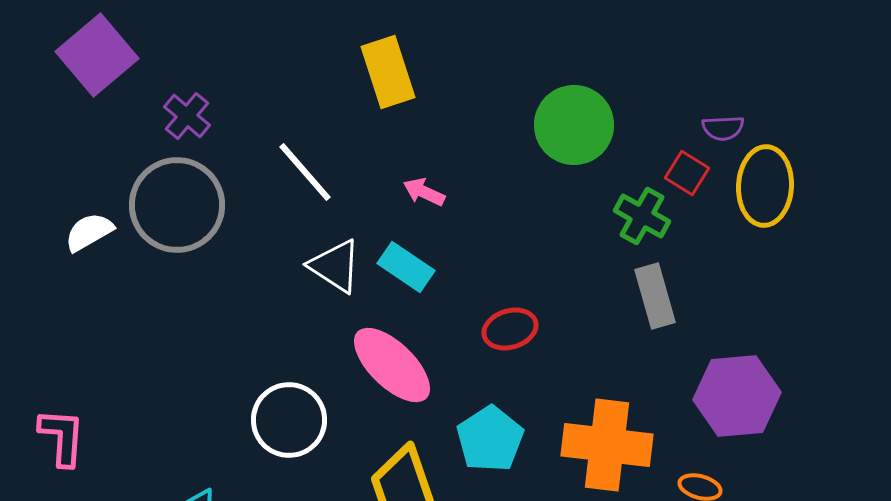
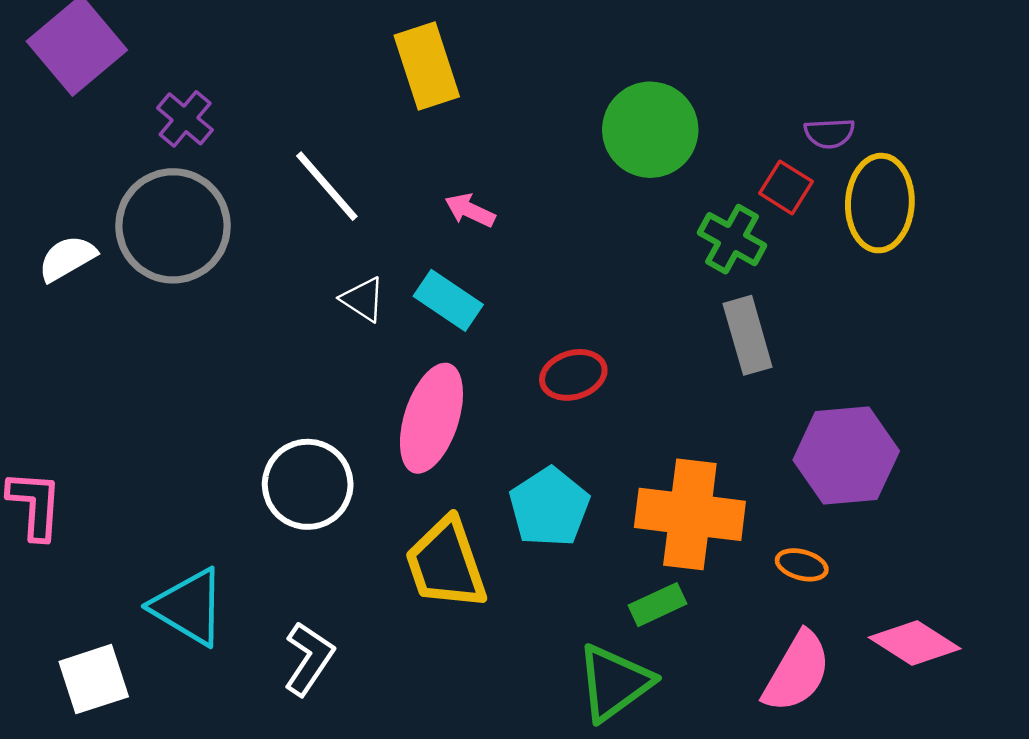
white triangle: (335, 266) -> (363, 299), size x0.7
pink ellipse: (392, 365) -> (431, 418), turned 64

